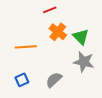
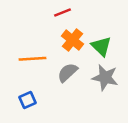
gray semicircle: (54, 80) -> (68, 73), moved

